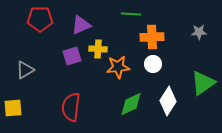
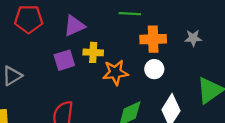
gray star: (199, 32) -> (193, 38), moved

